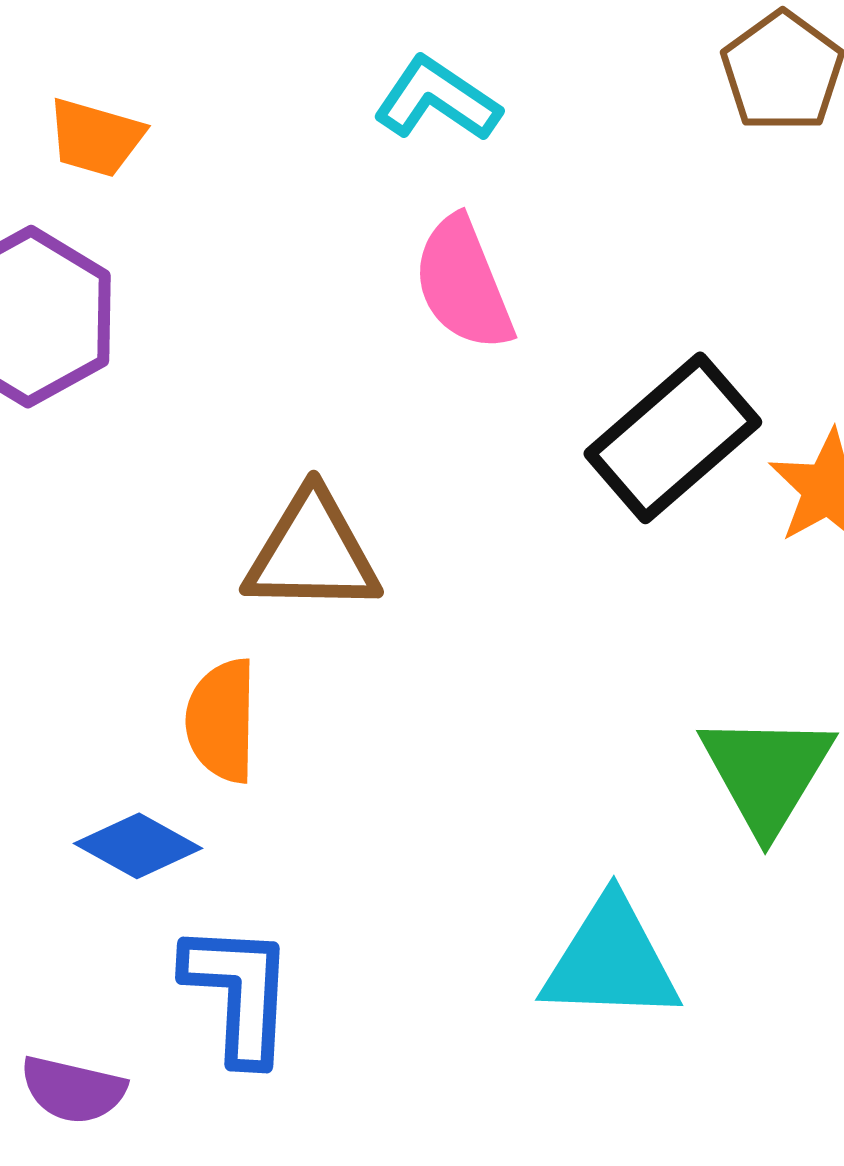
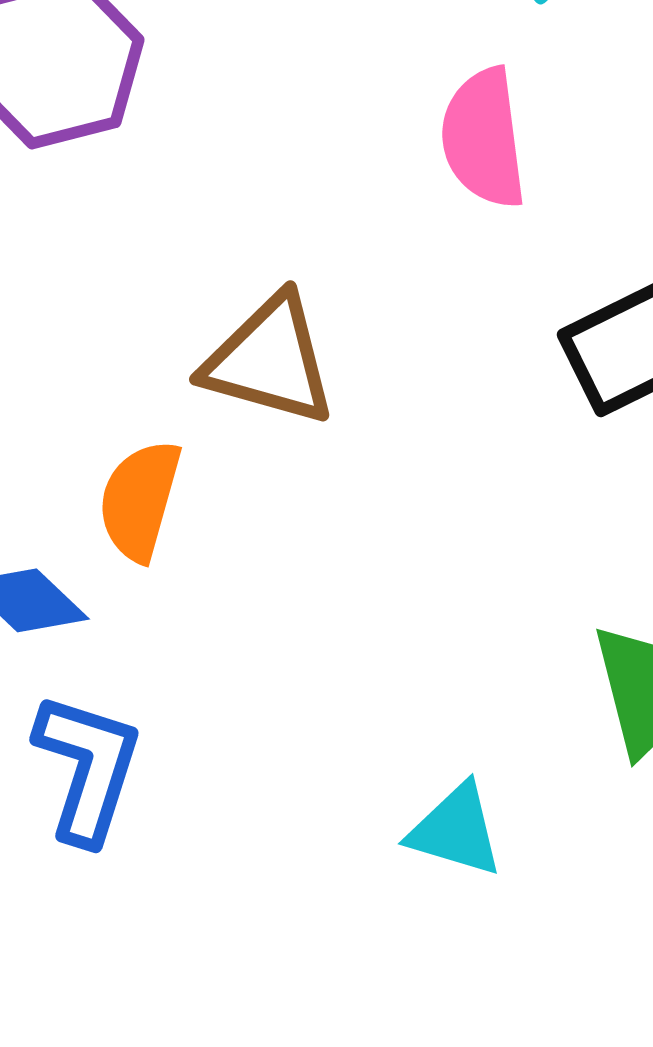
cyan triangle: (611, 960) -> (456, 830), size x0.7

